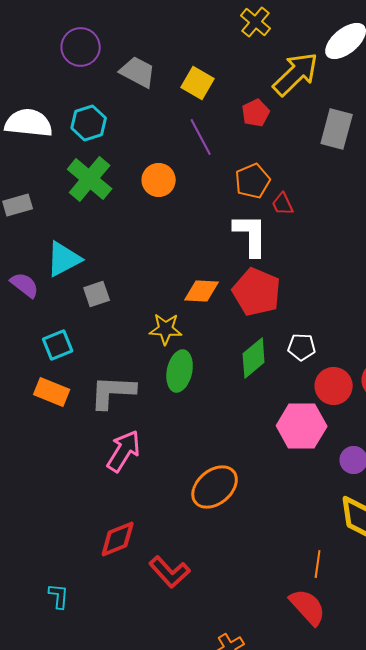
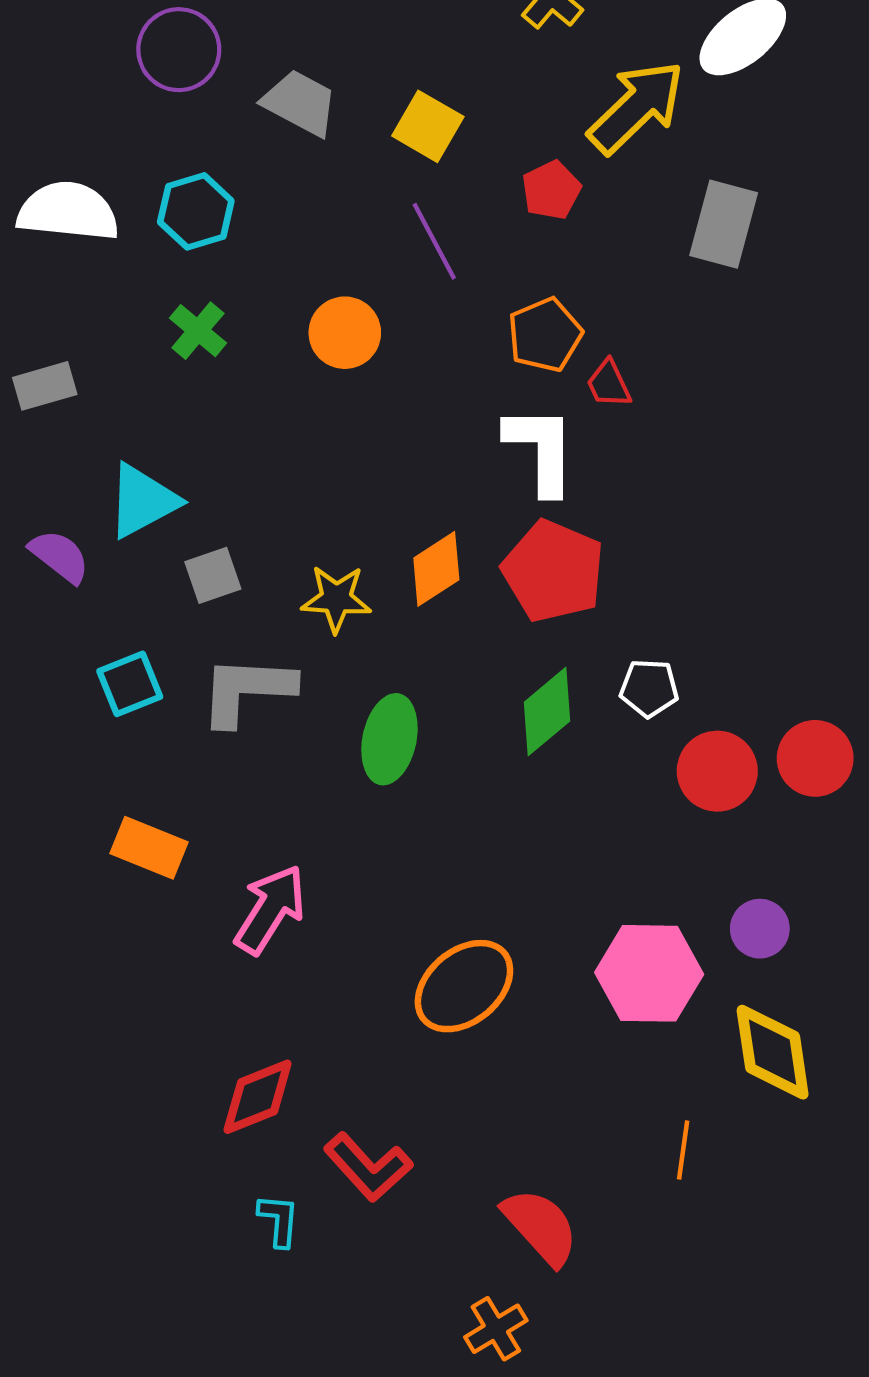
green cross: (90, 179) -> (198, 331), size x0.6
orange diamond: (202, 291) -> (436, 569), turned -36
yellow star: (166, 329) -> (336, 599), moved
orange rectangle: (52, 392) -> (149, 848), moved
gray L-shape: (113, 392) -> (247, 690), moved
pink hexagon: (302, 426) -> (649, 973), moved
cyan L-shape: (59, 596) -> (279, 1220), moved
red semicircle: (308, 607) -> (541, 1227), moved

